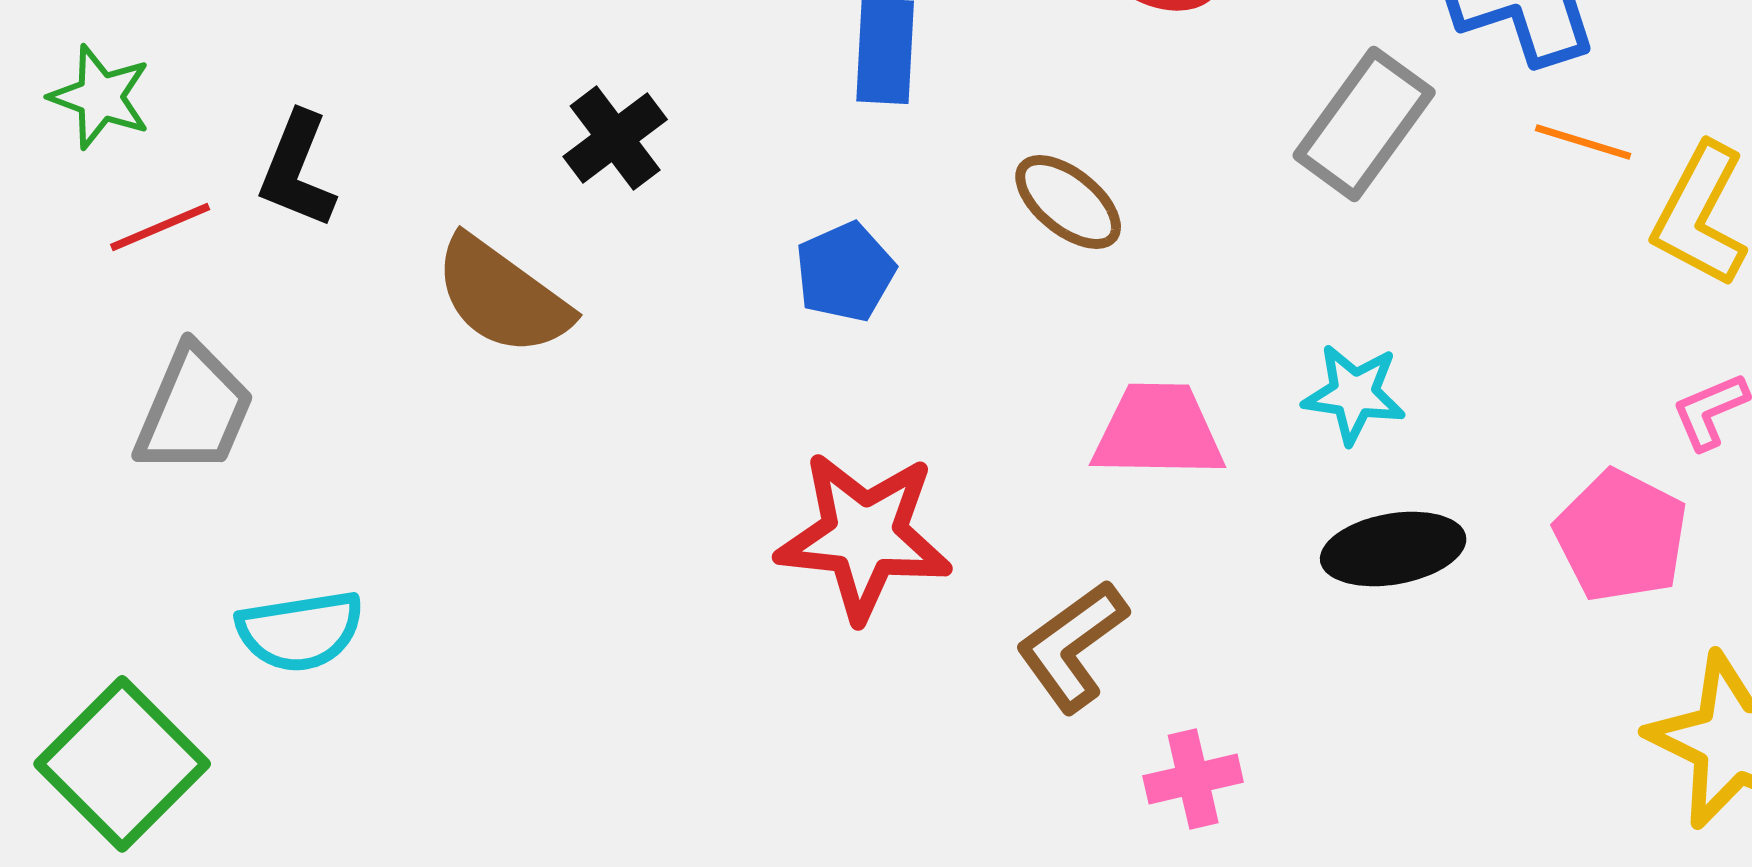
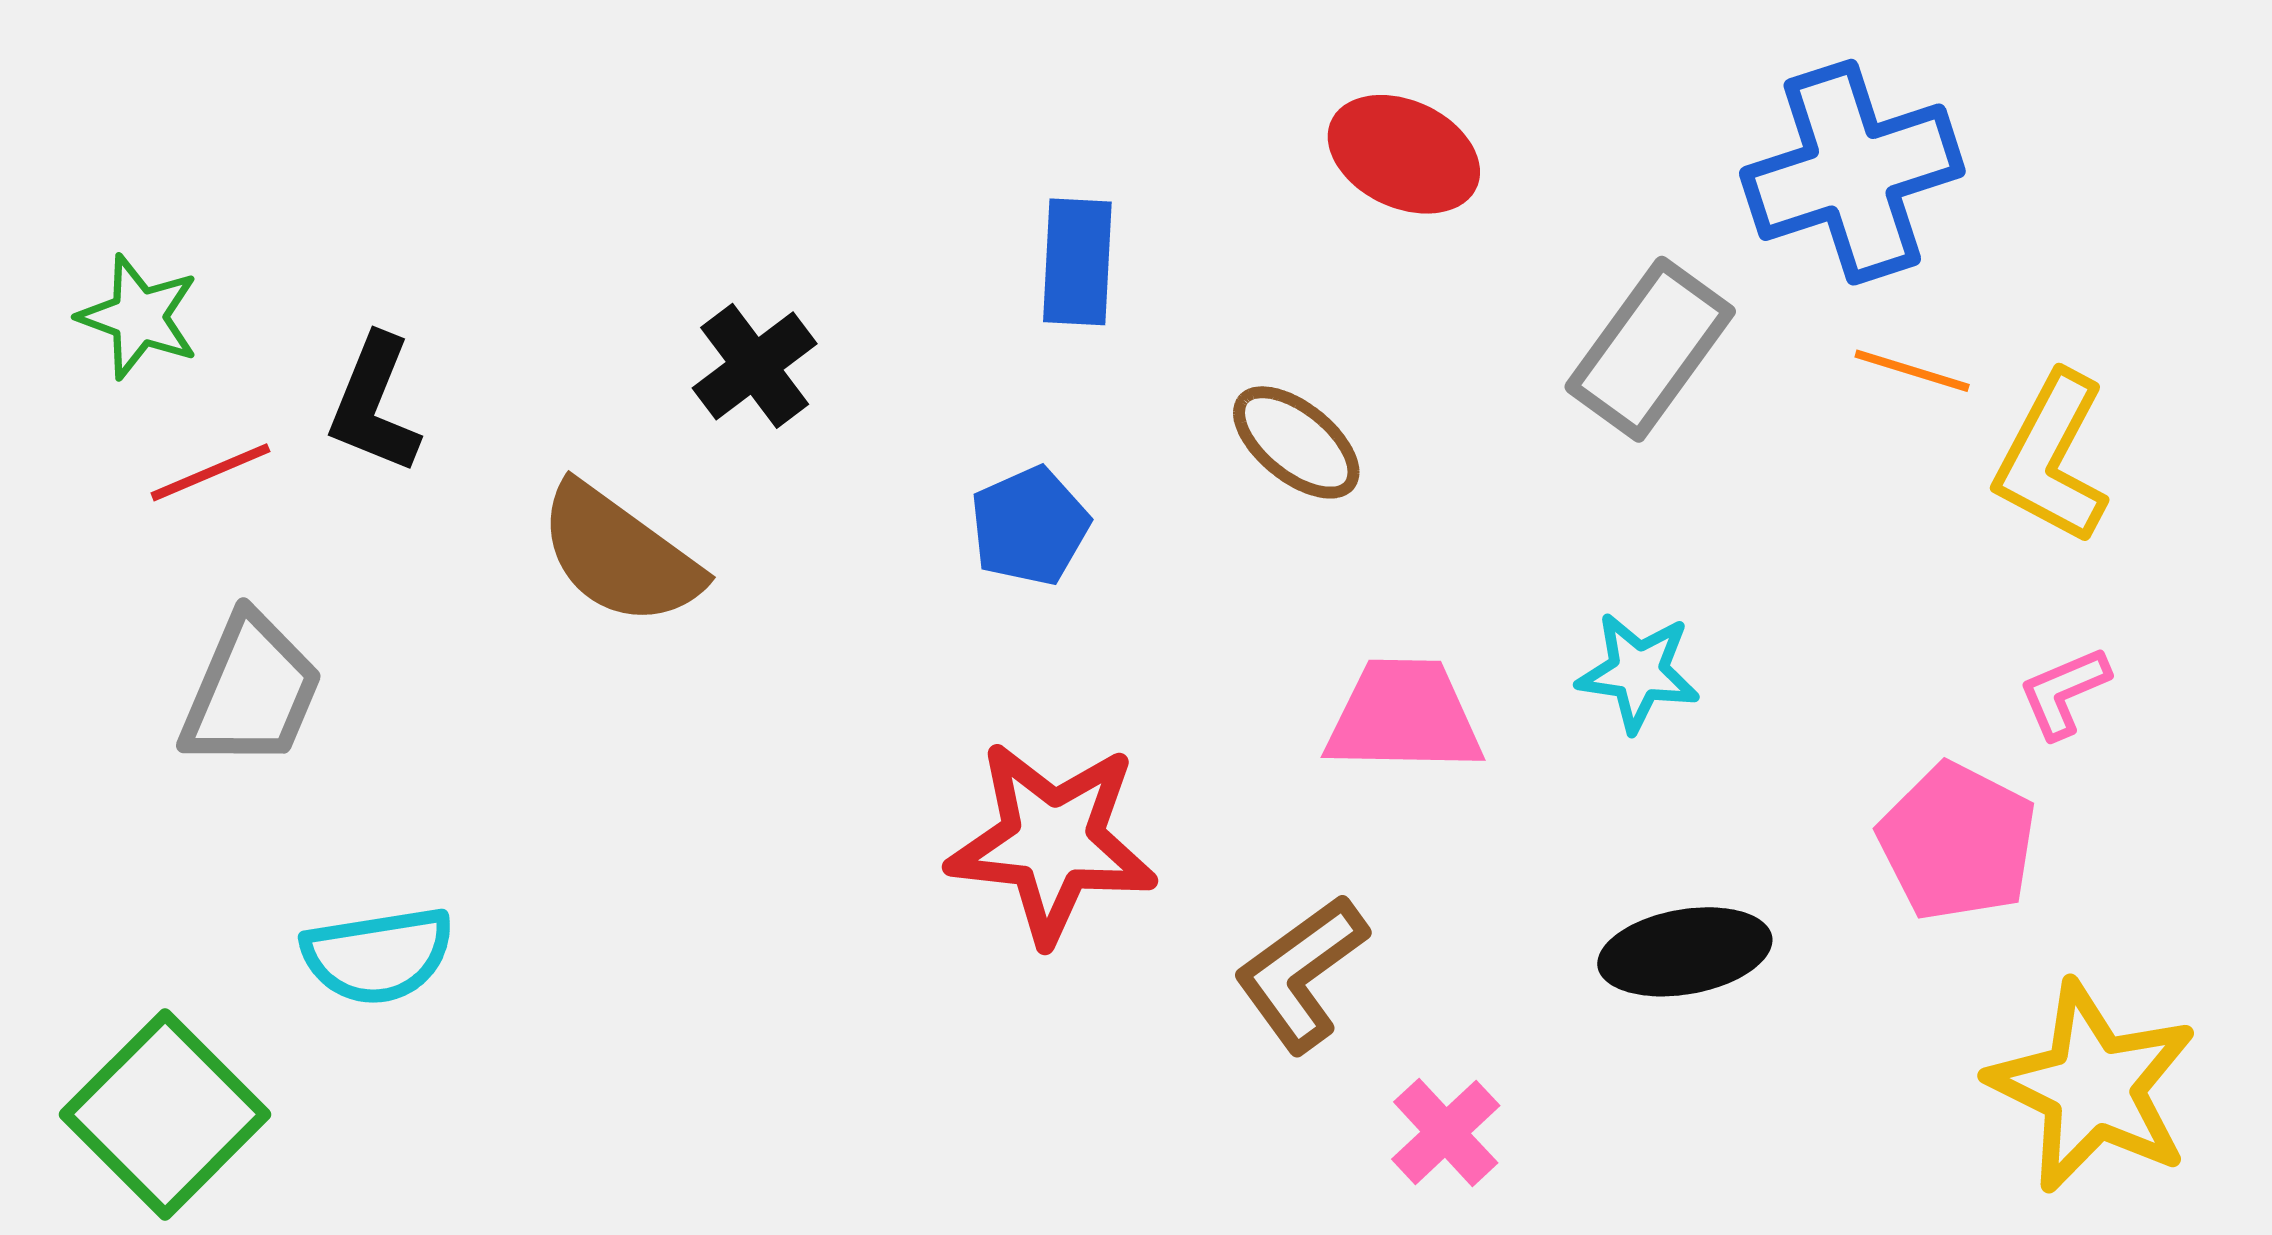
black ellipse: (1393, 549) -> (1685, 952), moved
pink cross: (1193, 779) -> (1446, 1132), turned -30

